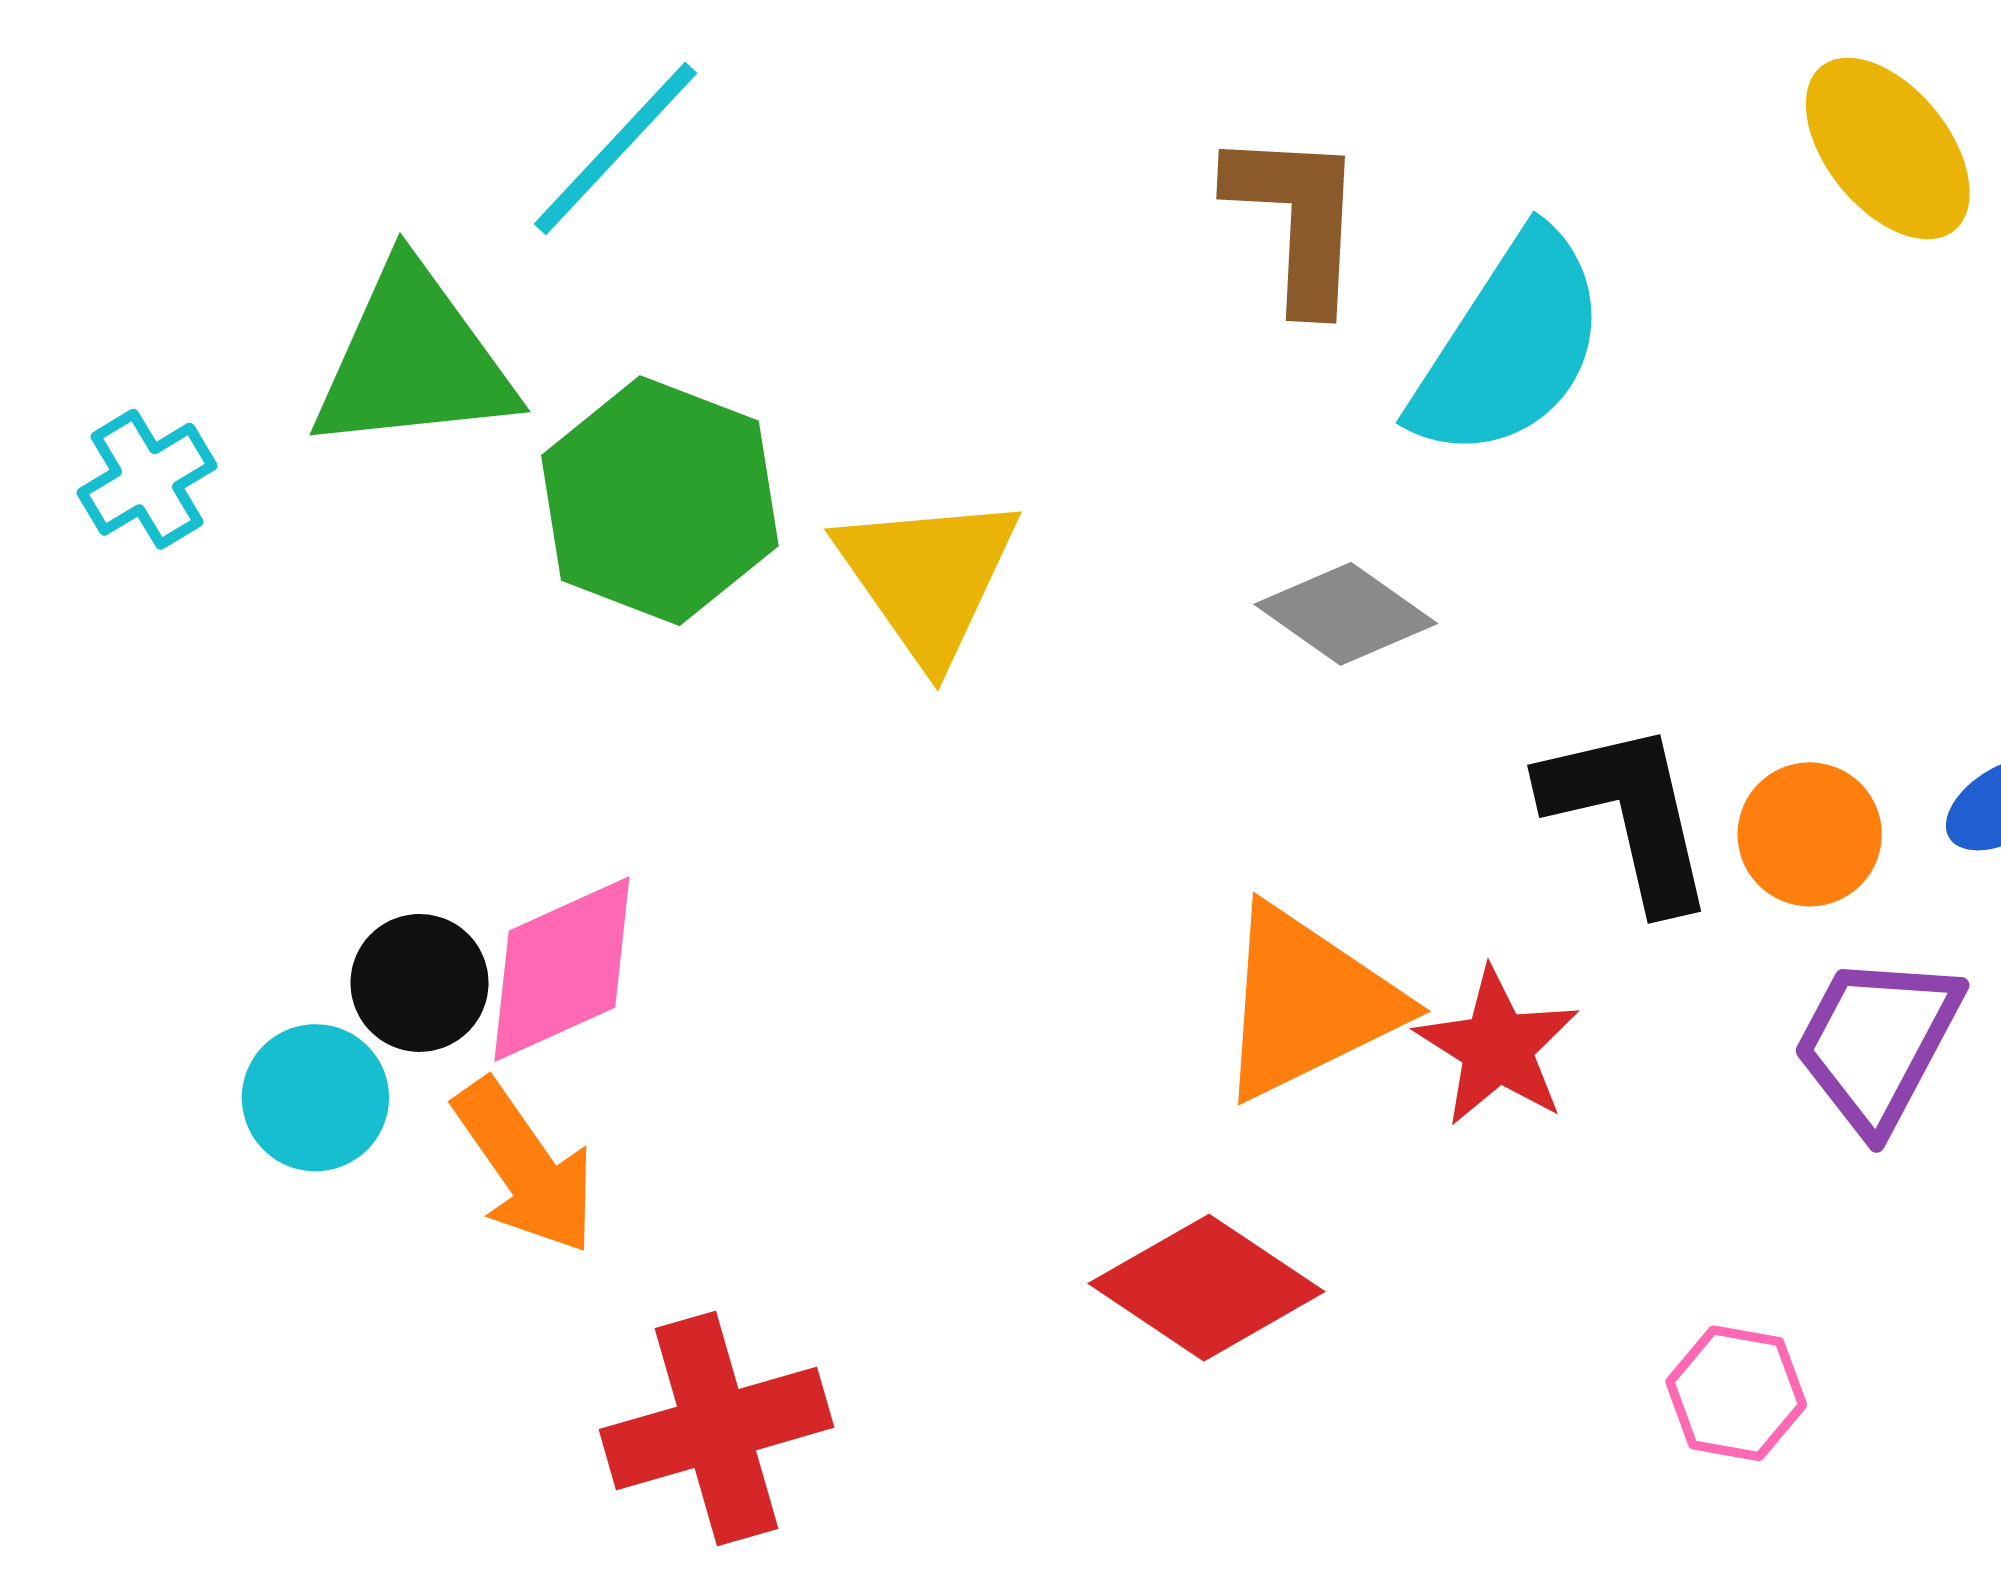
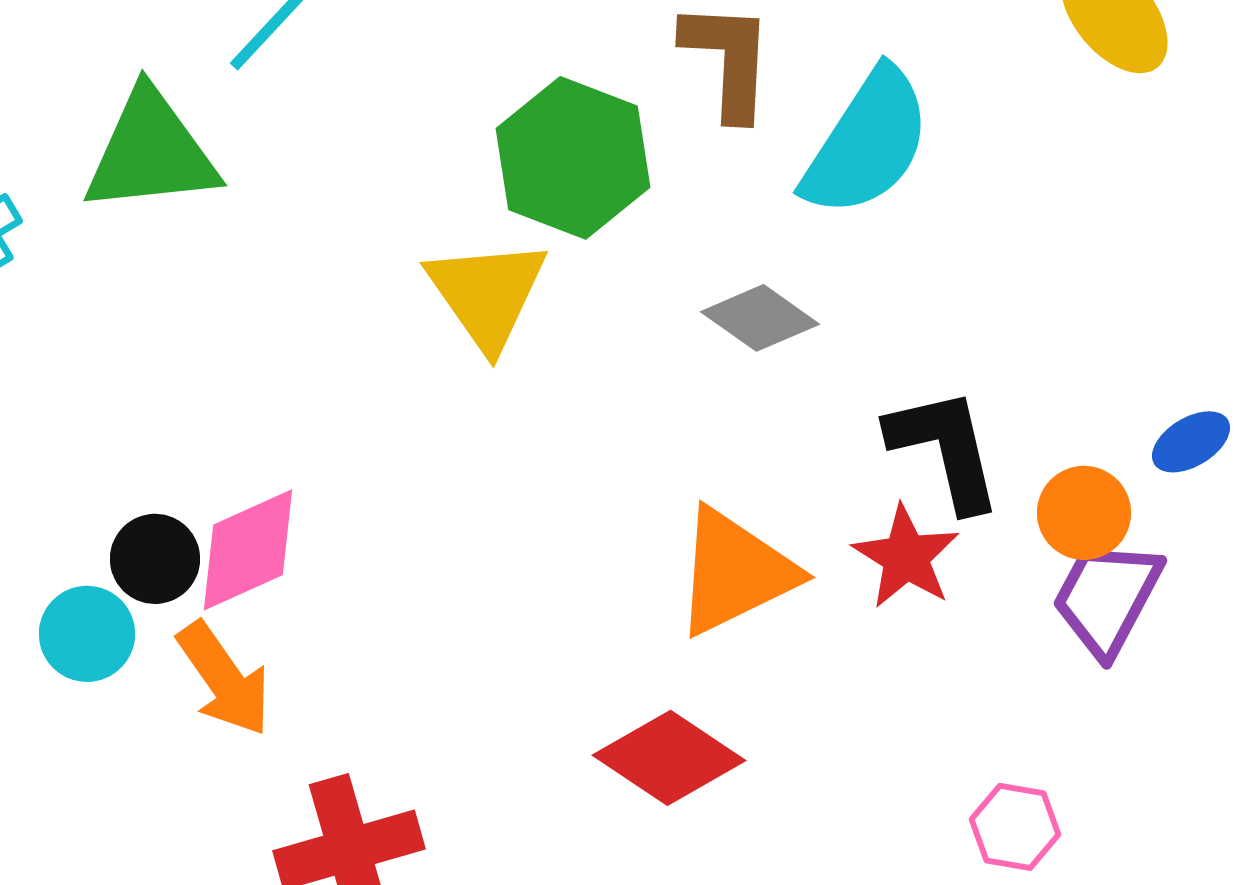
green hexagon: (660, 501) -> (573, 158), moved
orange circle: (1810, 834) -> (1084, 513), moved
red star: (1497, 1047) -> (906, 557), moved

